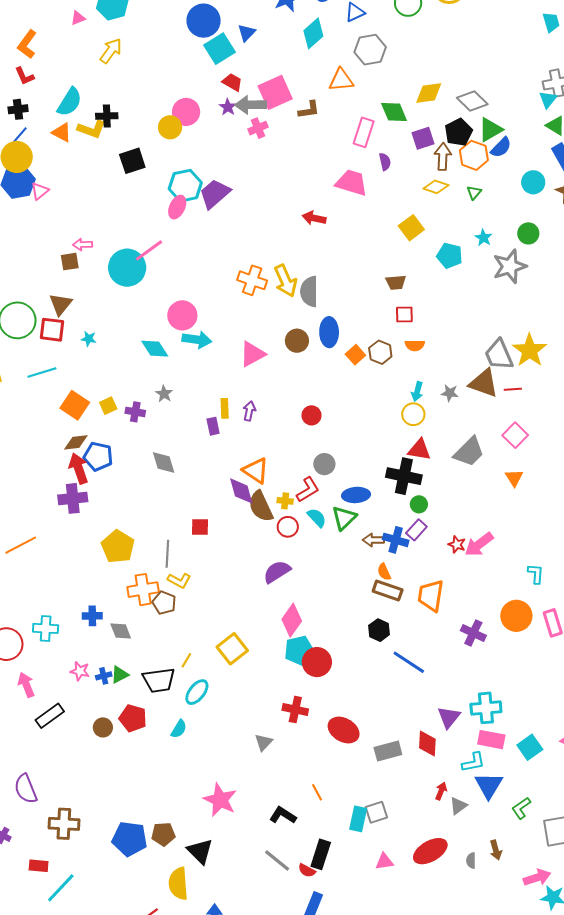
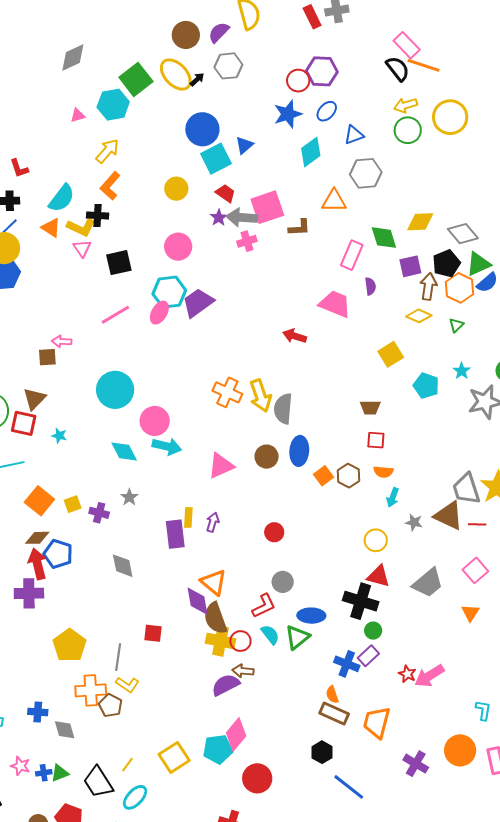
orange L-shape: (27, 44) -> (110, 186), moved
pink circle: (186, 112) -> (178, 247), moved
yellow circle: (170, 127) -> (176, 189), moved
pink triangle: (40, 191) -> (82, 248), moved, turned -30
pink line: (149, 250) -> (115, 315), moved
cyan circle: (127, 268) -> (115, 390), moved
cyan arrow: (417, 391) -> (393, 497), moved
purple rectangle: (213, 426) -> (175, 534), size x1.6
yellow cross: (285, 501) -> (220, 641), moved, size x1.8
brown arrow: (373, 540) -> (243, 671), moved
cyan pentagon: (299, 650) -> (218, 749), moved
black trapezoid: (159, 680) -> (98, 782), turned 60

